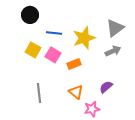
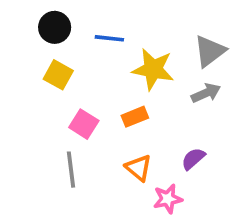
blue line: (54, 33) -> (109, 38), moved
yellow star: (84, 38) -> (153, 69), turned 30
yellow square: (33, 50) -> (58, 75), moved
pink square: (53, 55) -> (84, 124), moved

